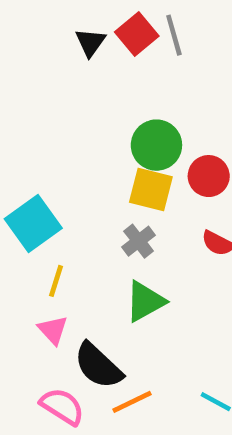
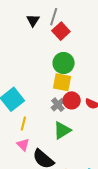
red square: (137, 34) -> (61, 31), moved
gray line: (174, 35) -> (54, 17), moved, turned 36
red circle: (209, 176) -> (72, 100), moved

